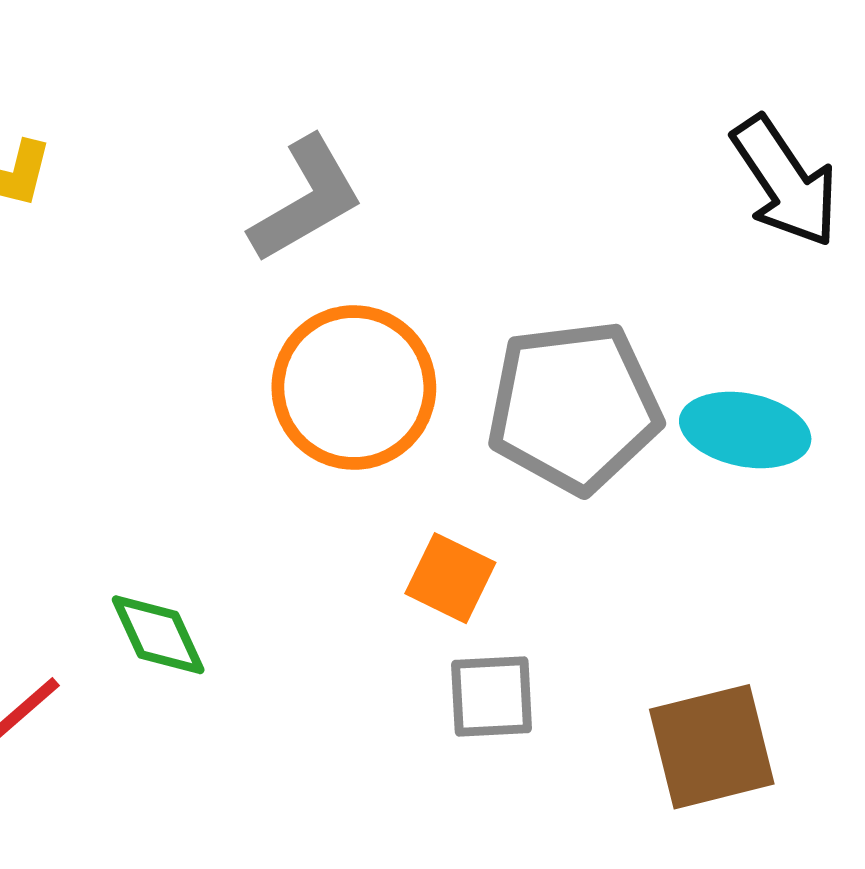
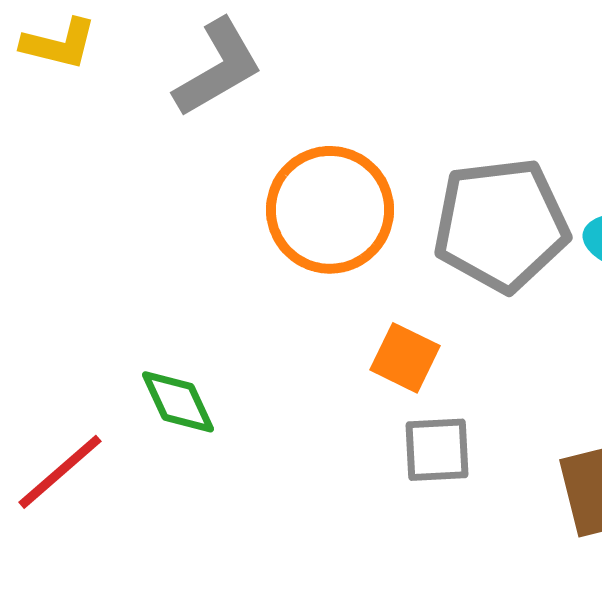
gray L-shape: (306, 200) -> (218, 68), moved

